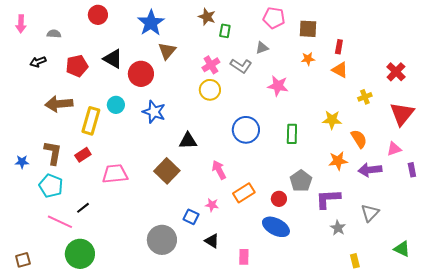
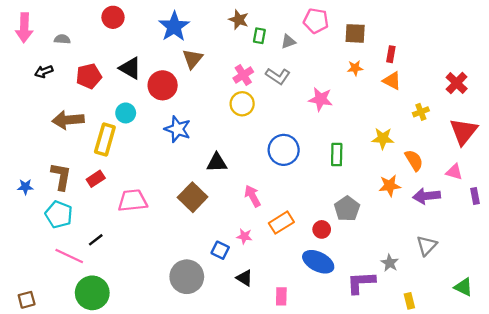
pink arrow: (21, 24) -> (24, 28), size x1.4
gray triangle: (262, 48) -> (288, 42), moved
cyan circle: (116, 105) -> (126, 113), moved
pink triangle: (394, 149) -> (454, 172), turned 35
purple L-shape: (328, 199) -> (361, 282), moved

